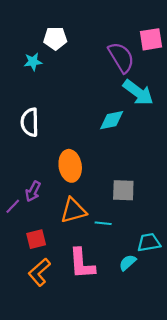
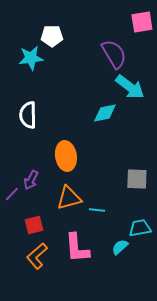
pink square: (151, 39) -> (142, 22), moved
cyan star: (33, 62) -> (31, 58), size x1.4
gray square: (123, 190) -> (137, 179), moved

